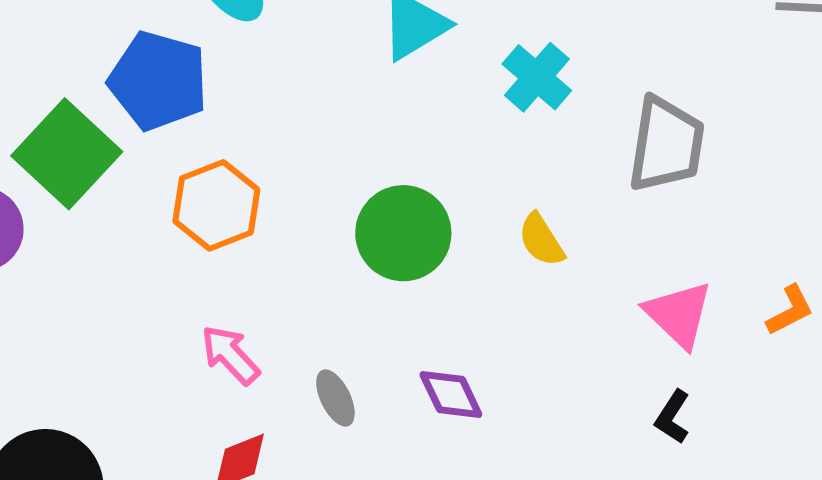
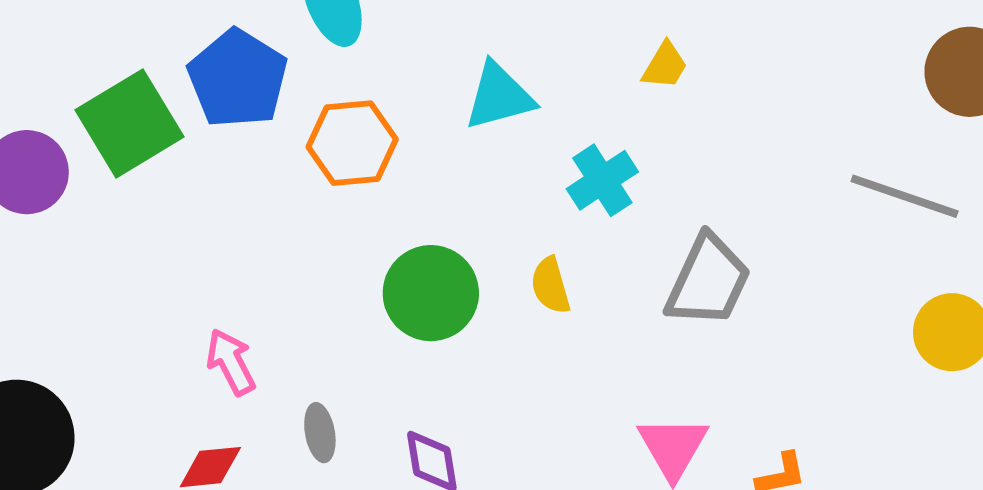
orange hexagon: (216, 205) -> (352, 143), moved
yellow semicircle: (541, 240) -> (550, 286), moved

